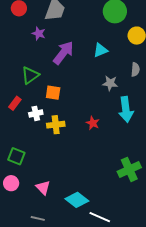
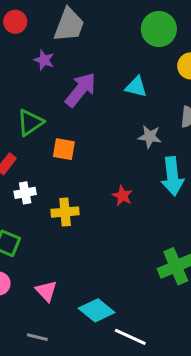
cyan triangle: (100, 50) -> (136, 87), turned 35
white cross: (36, 113) -> (25, 193), moved
yellow cross: (56, 125) -> (65, 212), moved

